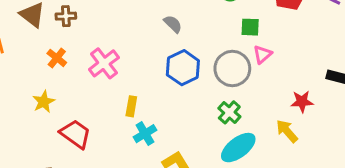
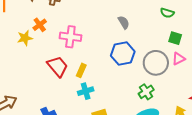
pink cross: (104, 63) -> (70, 37), turned 30
yellow star: (44, 102) -> (25, 38), moved
red trapezoid: (75, 134) -> (58, 66), moved

